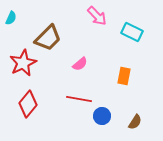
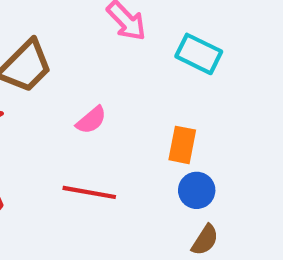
blue circle: (102, 116) -> (197, 190), moved

